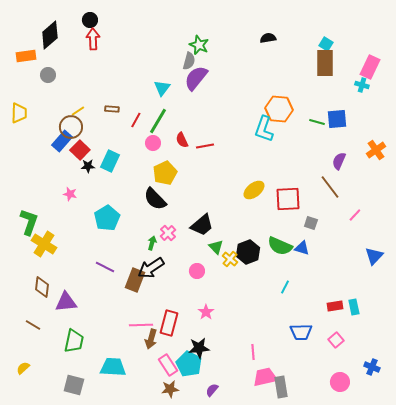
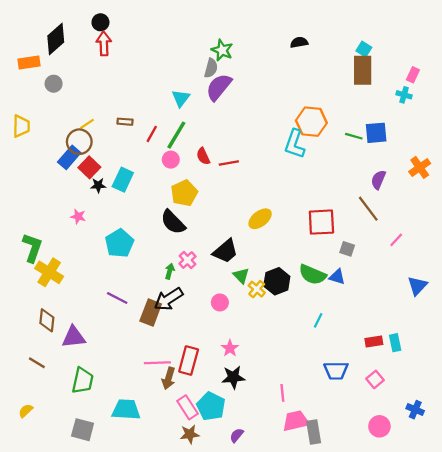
pink rectangle: (370, 67) -> (413, 75), size x0.6
yellow ellipse: (254, 190) -> (260, 219), moved
black star: (199, 348) -> (233, 377), moved

